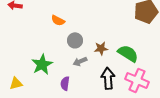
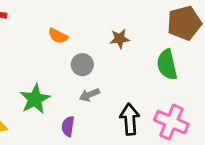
brown star: (101, 48) -> (120, 39), moved
green semicircle: (128, 53) -> (167, 65), moved, turned -135

